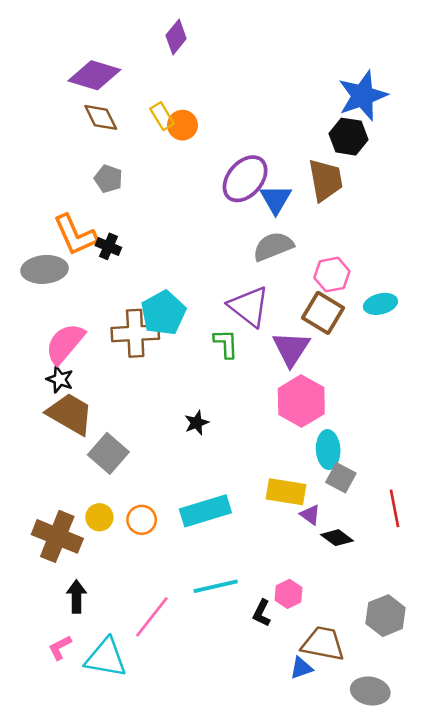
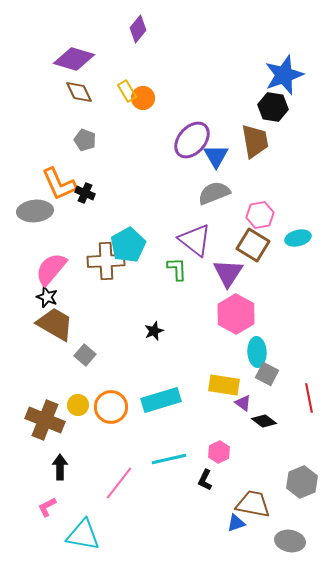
gray square: (108, 453) -> (85, 355), size x0.7
orange circle: (142, 520) -> (111, 407), size x1.4
pink hexagon: (289, 594) -> (219, 452), moved
cyan triangle: (106, 658) -> (83, 535), moved

